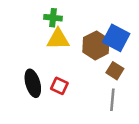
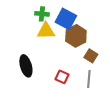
blue square: (116, 38) -> (66, 19), moved
red square: (59, 86) -> (62, 77), moved

